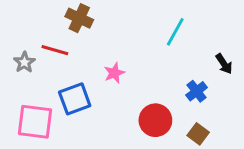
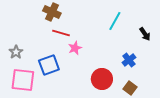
red line: (55, 50) -> (61, 33), moved
gray star: (24, 62) -> (16, 52), moved
black arrow: (224, 64) -> (145, 34), moved

